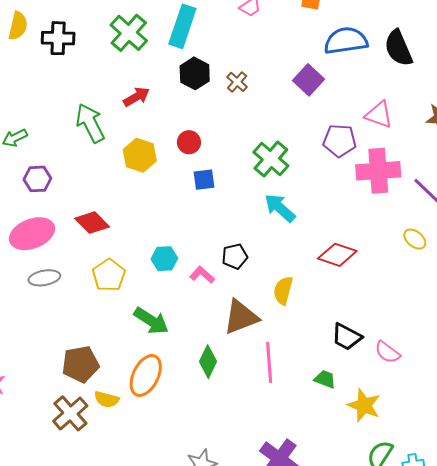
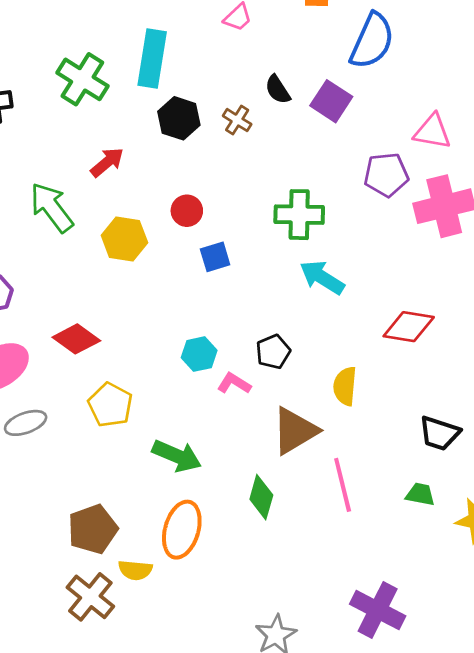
blue semicircle: (346, 41) -> (372, 41), turned 132
black semicircle: (398, 48) -> (278, 90), moved, size x0.6
green cross: (271, 159) -> (299, 215), turned -30
cyan hexagon: (164, 259) -> (199, 354), moved

